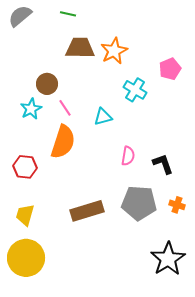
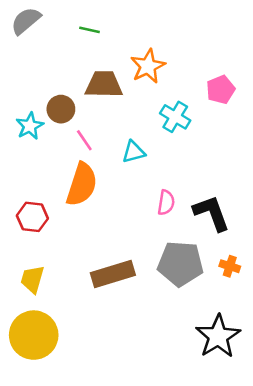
green line: (68, 14) -> (89, 30), moved
brown trapezoid: (80, 48) -> (104, 84), moved
cyan star: (31, 109) -> (30, 126), moved
black L-shape: (163, 164) -> (212, 213), size x1.4

